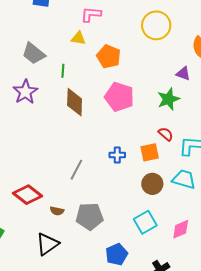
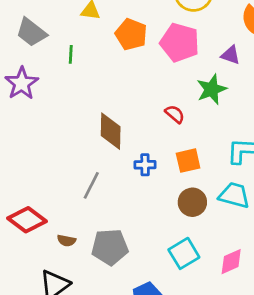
pink pentagon: (119, 97) -> (180, 43), moved
brown diamond: (75, 102) -> (111, 131), moved
red semicircle: (166, 134) -> (175, 114), moved

